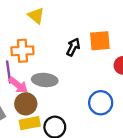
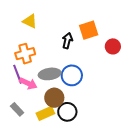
blue circle: (101, 103) -> (72, 75), moved
brown circle: (26, 104) -> (54, 98), moved

